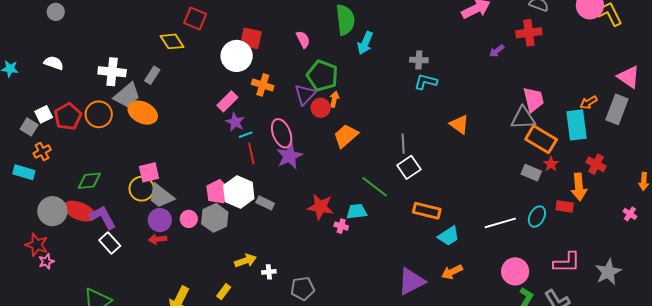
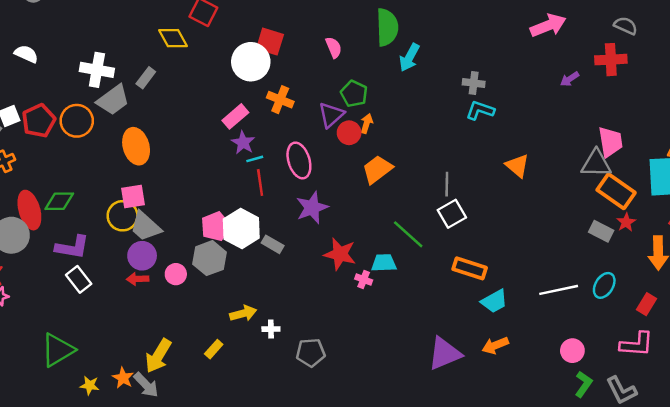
green pentagon: (322, 76) -> (354, 94), size x0.7
orange ellipse: (143, 113) -> (136, 146), moved, turned 44
purple star: (289, 156) -> (312, 208), moved
red rectangle: (565, 206) -> (647, 304), moved, turned -72
red ellipse: (79, 211) -> (29, 210), moved, turned 48
purple L-shape: (103, 217) -> (72, 247), turned 124
pink circle: (189, 219) -> (176, 274), moved
pink circle: (515, 271) -> (572, 351), size x0.7

